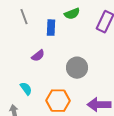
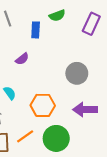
gray circle: (77, 68) -> (77, 73), moved

